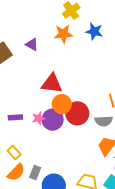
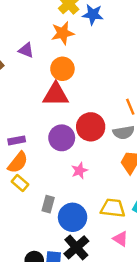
blue star: (94, 31) -> (93, 14), moved
orange circle: (62, 104) -> (62, 69), moved
pink star: (38, 118) -> (79, 171), moved
orange semicircle: (16, 172) -> (18, 162), moved

